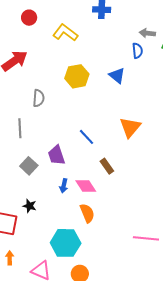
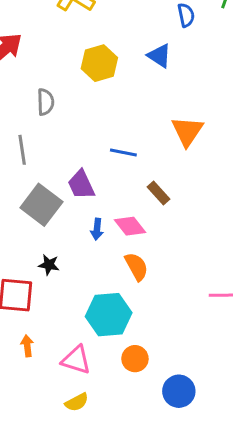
blue line: (86, 137) -> (123, 152), turned -30
gray square: (29, 166) -> (41, 205), size x1.5

